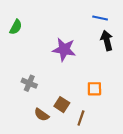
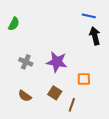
purple star: (64, 49) -> (57, 62), moved
gray cross: (29, 83) -> (26, 62), moved
brown semicircle: (42, 115) -> (25, 96), moved

